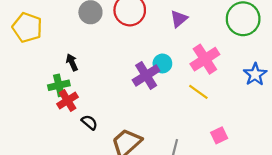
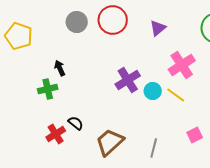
cyan circle: (162, 63) -> (153, 91), moved
red cross: (68, 101) -> (56, 134), moved

